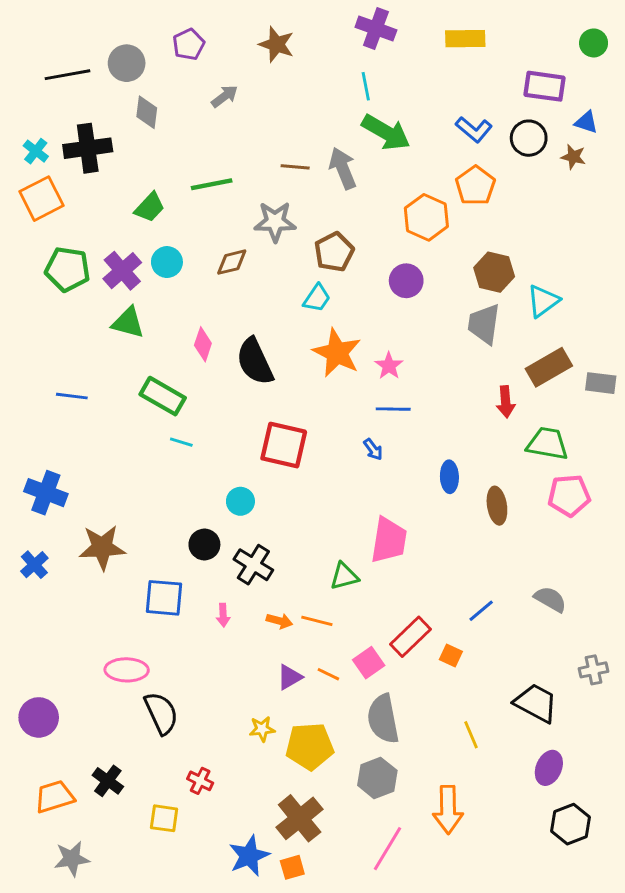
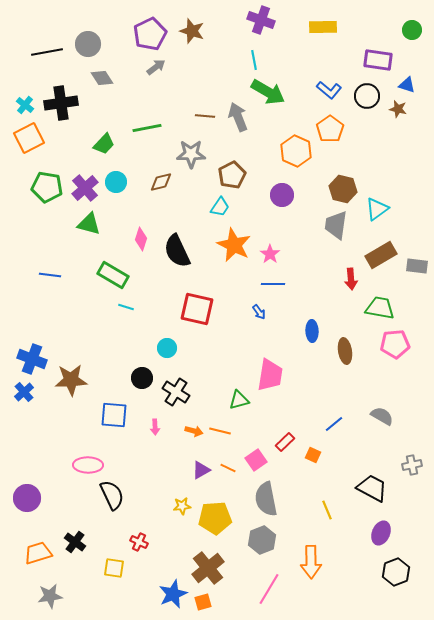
purple pentagon: (189, 44) -> (150, 34), moved, size x1.5
gray diamond: (147, 112) -> (102, 78), turned -40
blue cross: (46, 493) -> (32, 359), moved
red rectangle: (411, 637) -> (285, 442), size x0.7

